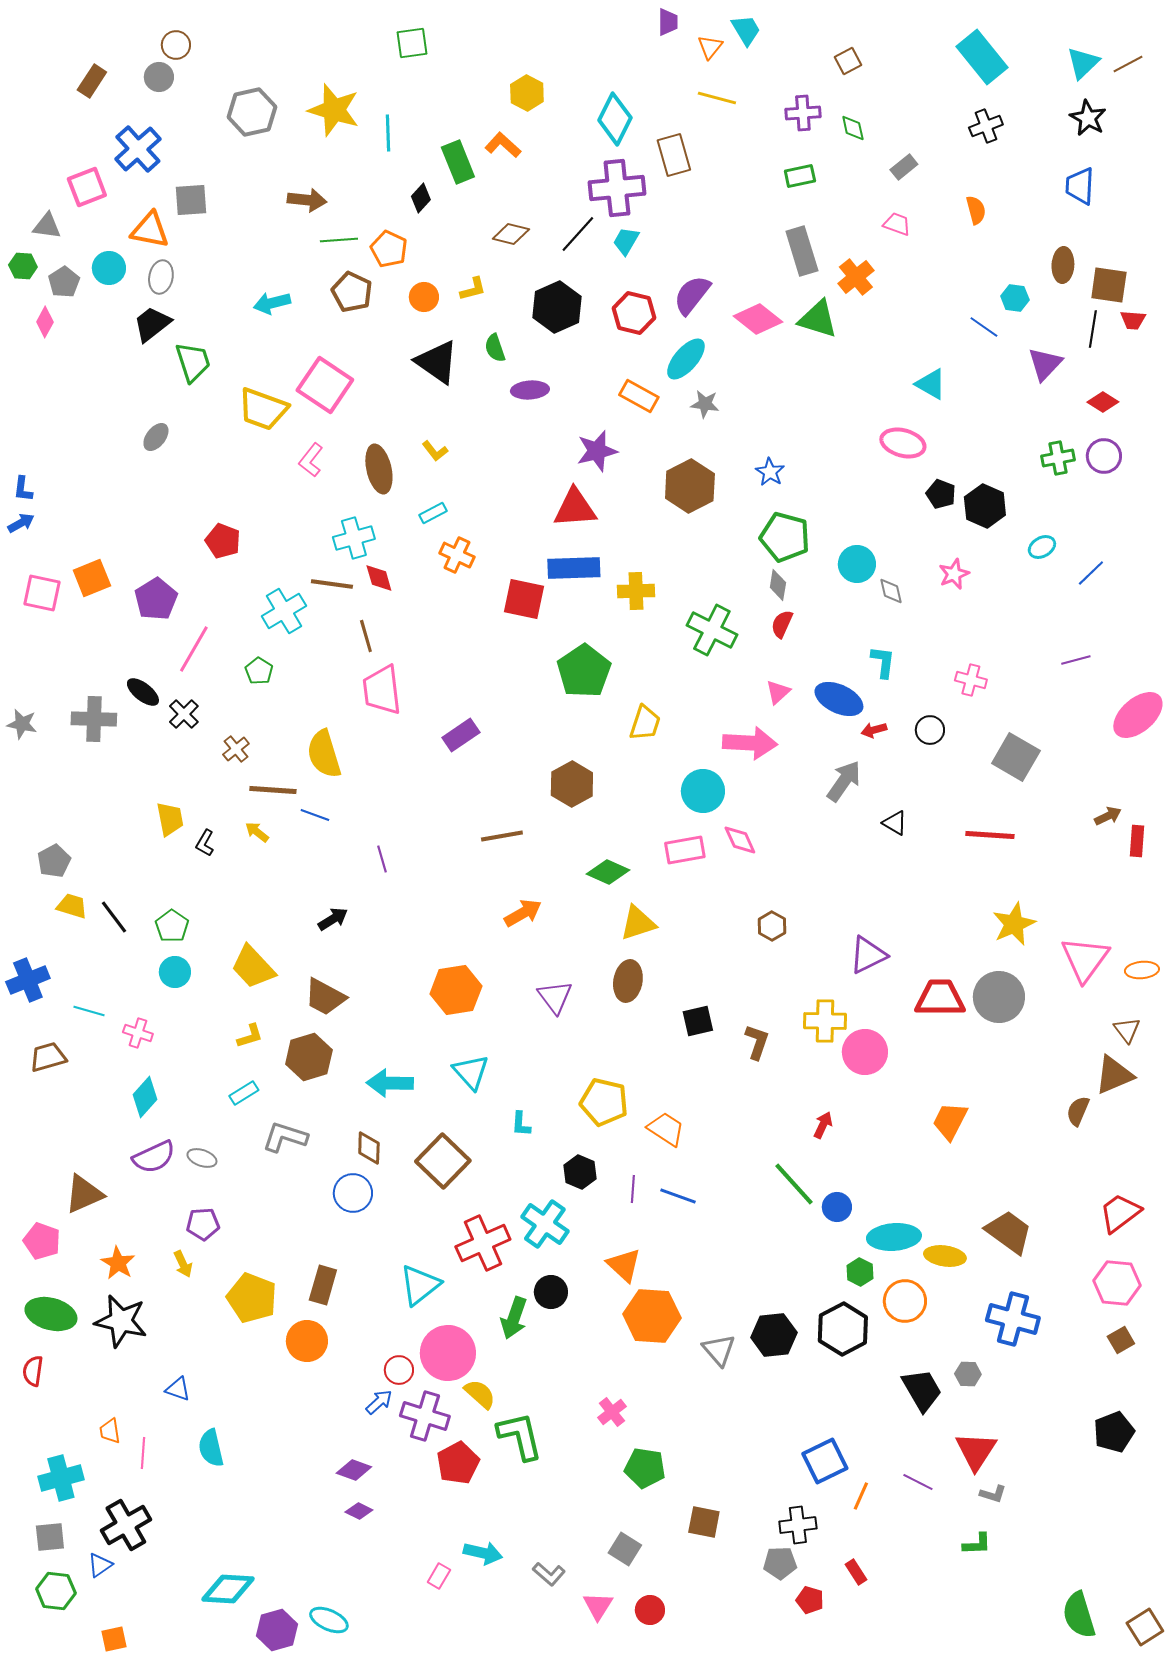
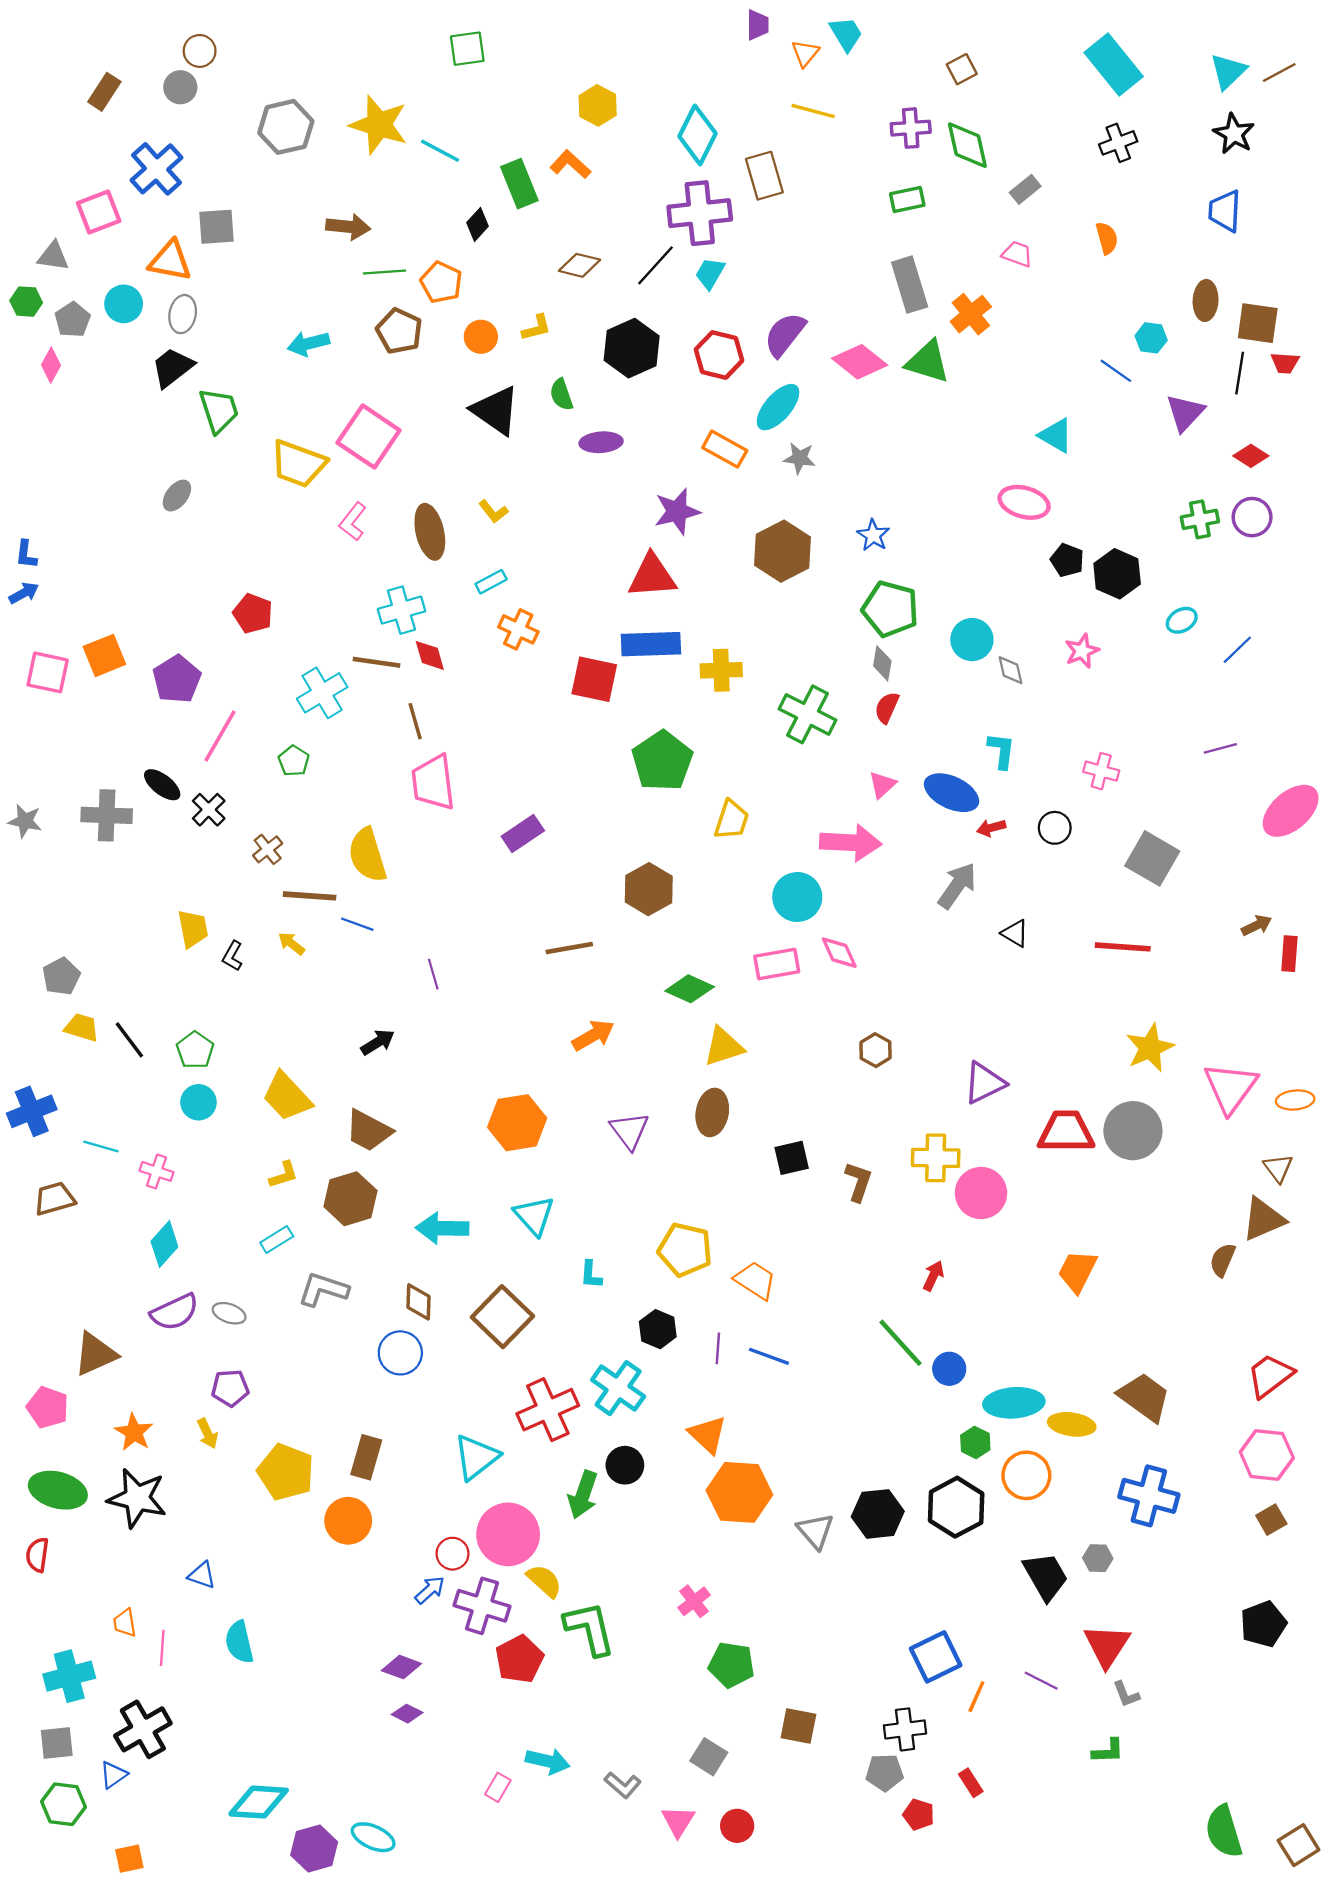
green diamond: (853, 128) -> (967, 145), size x1.6
cyan line: (388, 133) -> (440, 151), turned -60
gray L-shape: (993, 1494) -> (1126, 1694), turned 52

